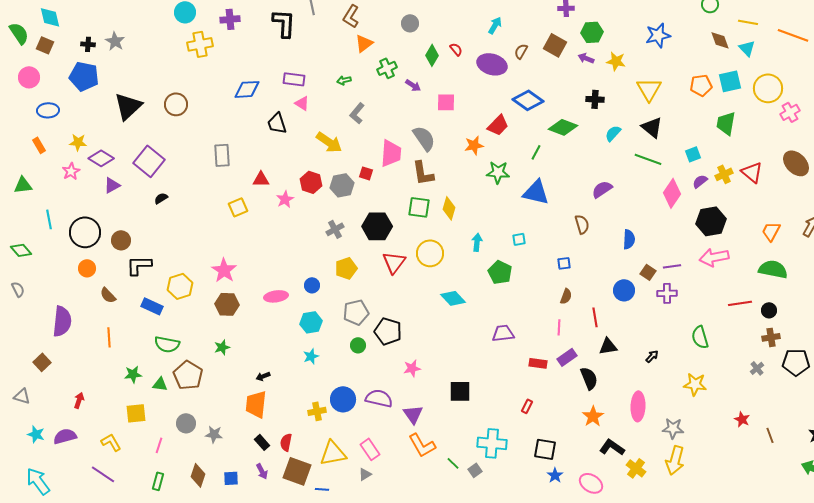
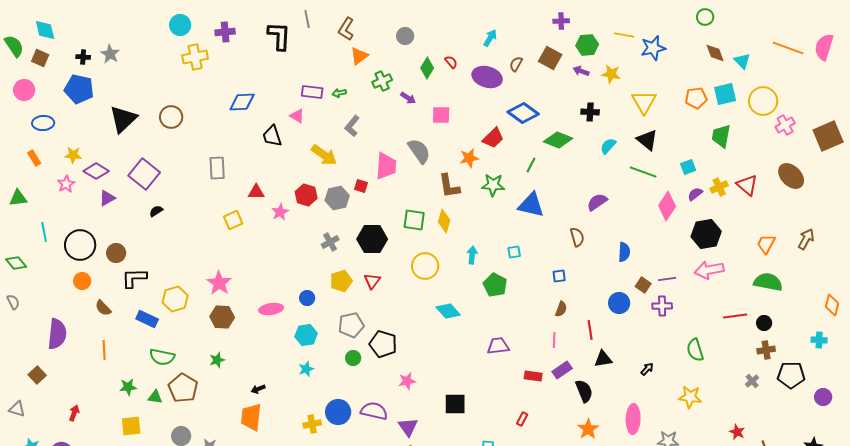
yellow line: (748, 22) -> (624, 35), moved
purple rectangle: (294, 79) -> (312, 92), moved
brown L-shape: (423, 173) -> (449, 186), moved
red triangle: (394, 262) -> (372, 281), moved, size x0.7

